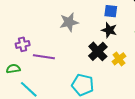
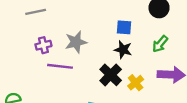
purple cross: (23, 44) -> (43, 45), moved
purple line: (44, 57) -> (60, 66), moved

